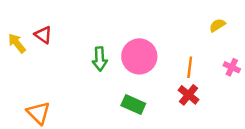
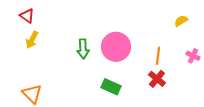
red triangle: (43, 35) -> (27, 16), moved
yellow arrow: (17, 43) -> (32, 40), moved, turned -114

